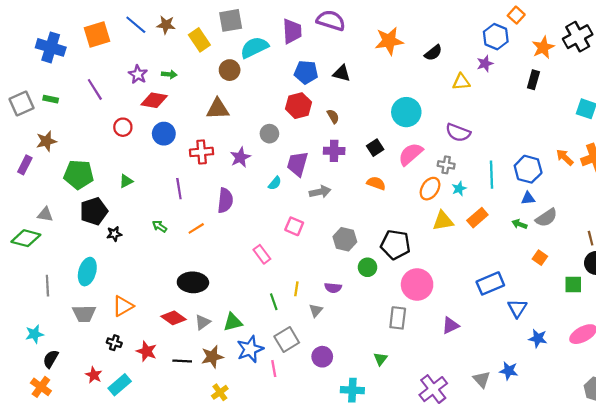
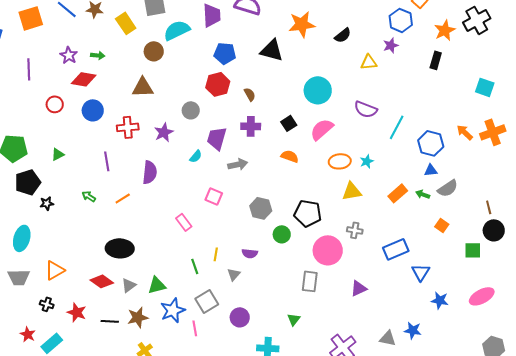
black triangle: (342, 73) -> (272, 50), moved, size x1.4
purple line: (95, 89) -> (29, 69), turned 30
gray cross: (446, 165) -> (355, 230), moved
cyan line: (491, 175) -> (397, 127), moved, turned 30
orange ellipse: (430, 189) -> (340, 161), turned 50
orange rectangle: (477, 218) -> (398, 193), moved
gray triangle: (482, 379) -> (388, 338), turned -36

